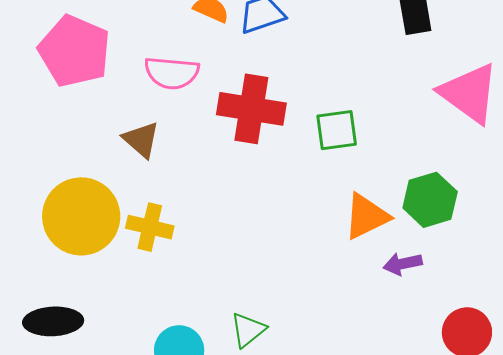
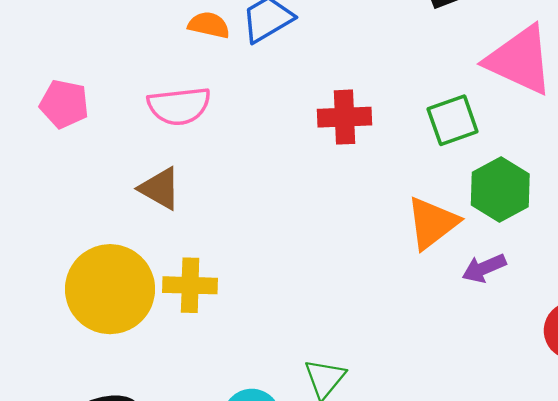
pink pentagon: (74, 51) -> (64, 104), size x0.6
red cross: (251, 109) -> (345, 117), moved, size x0.7
green square: (337, 130) -> (453, 120), moved

